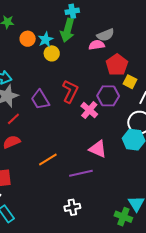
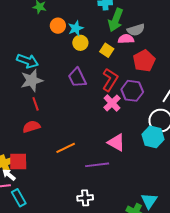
green arrow: (67, 30) -> (116, 20), moved
yellow square: (130, 82) -> (107, 50), moved
red L-shape: (70, 91) -> (110, 80), moved
purple trapezoid: (40, 100) -> (77, 78), moved
red line: (13, 119) -> (36, 104), turned -72

